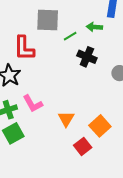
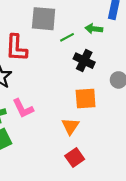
orange triangle: (66, 119) -> (70, 126), moved
orange square: (100, 126) -> (86, 99), moved, turned 35

